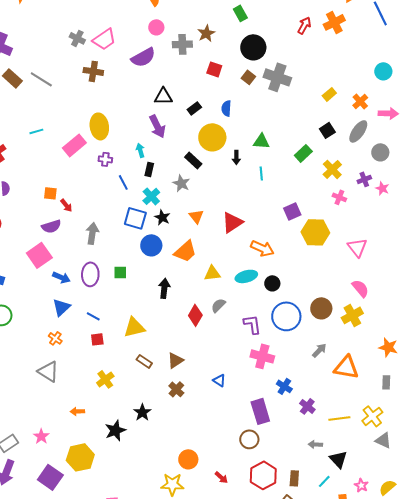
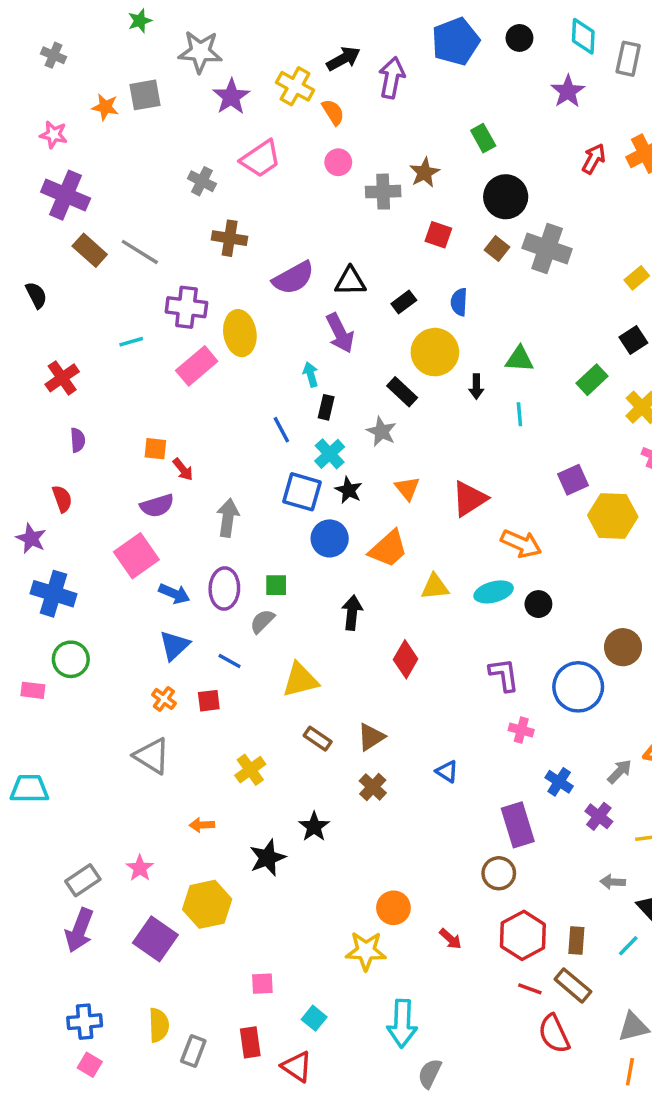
pink trapezoid: (104, 39) -> (261, 159), moved
purple semicircle: (143, 57) -> (293, 278), moved
purple cross: (105, 159) -> (186, 307), moved, size x1.6
gray semicircle: (218, 305) -> (262, 621), moved
blue circle: (286, 316) -> (578, 687), moved
red square: (97, 339) -> (209, 701), moved
gray arrow: (319, 350) -> (620, 771), moved
pink cross: (262, 356) -> (521, 730), size x0.6

